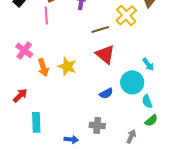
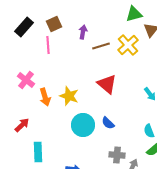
brown line: (100, 29) -> (101, 46), moved
cyan circle: (132, 82) -> (83, 125), moved
blue semicircle: (106, 93) -> (108, 123), turned 72
gray cross: (97, 125) -> (117, 155), moved

